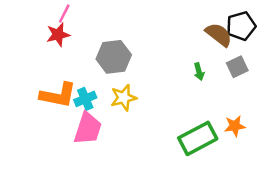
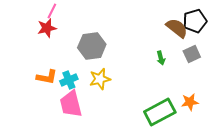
orange L-shape: (58, 95) -> (47, 77), size x0.7
pink trapezoid: (88, 129) -> (71, 104), turned 148

